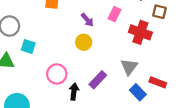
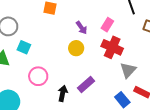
red cross: (140, 32) -> (112, 47), moved
gray triangle: (129, 67) -> (128, 70), moved
pink circle: (57, 74) -> (38, 76), moved

